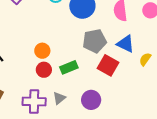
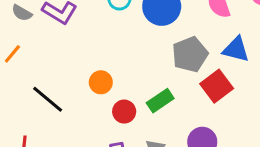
orange circle: (42, 51) -> (101, 82), moved
red square: (108, 65) -> (217, 86), turned 35

